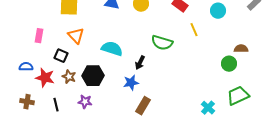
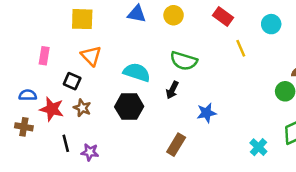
green semicircle: (162, 43) -> (184, 61), moved
black hexagon: (93, 76) -> (129, 107), moved
blue star: (131, 83) -> (206, 113), moved
brown cross: (27, 102) -> (24, 127), moved
purple star: (85, 102) -> (90, 152), moved

